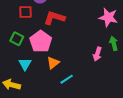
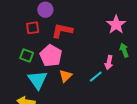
pink star: (108, 17) -> (116, 25), turned 30
cyan triangle: (25, 64) -> (38, 80), size x1.5
cyan line: (67, 79) -> (96, 77), moved

